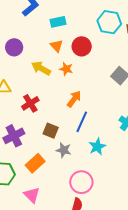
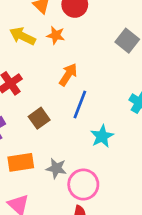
brown square: (51, 131) -> (39, 118), turned 35
gray star: (64, 150) -> (56, 168), moved
orange rectangle: (35, 163) -> (21, 162), turned 36

